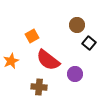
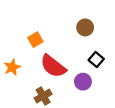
black square: (89, 43) -> (96, 60), moved
brown cross: (39, 87) -> (43, 96), turned -35

